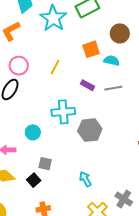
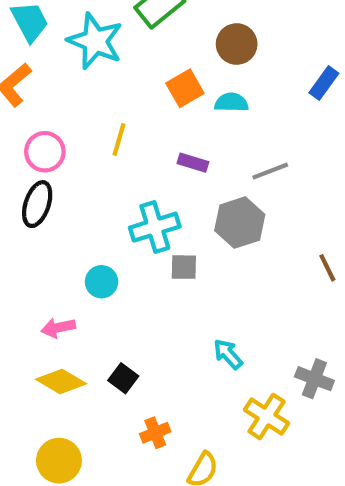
gray line: (113, 88) -> (270, 171), moved
gray hexagon: (90, 130) -> (240, 223), moved
gray square: (45, 164) -> (184, 267), moved

